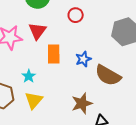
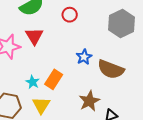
orange rectangle: (54, 54) -> (54, 79), moved, turned 42

